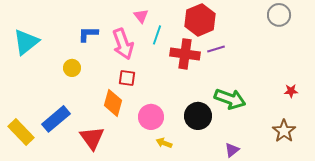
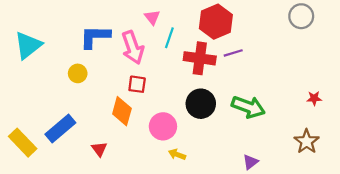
blue L-shape: (88, 34) -> (95, 37), size x1.4
black circle: (198, 116) -> (201, 104), moved
red triangle: (92, 138) -> (99, 149), size x0.6

